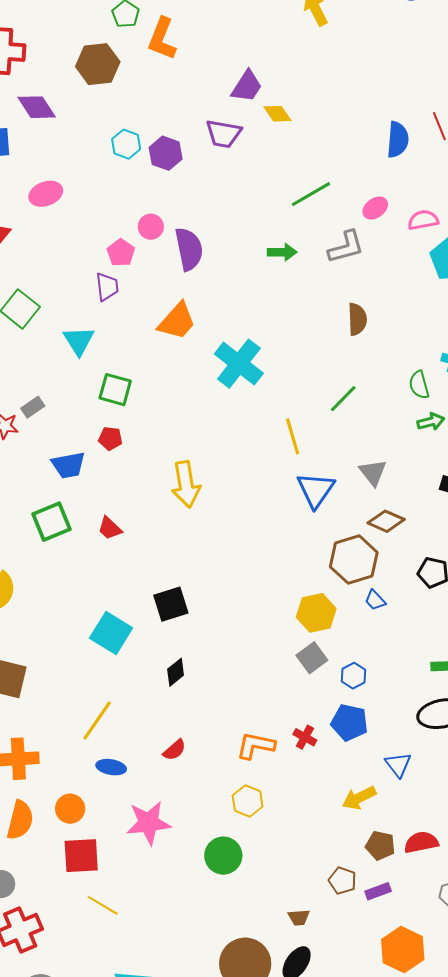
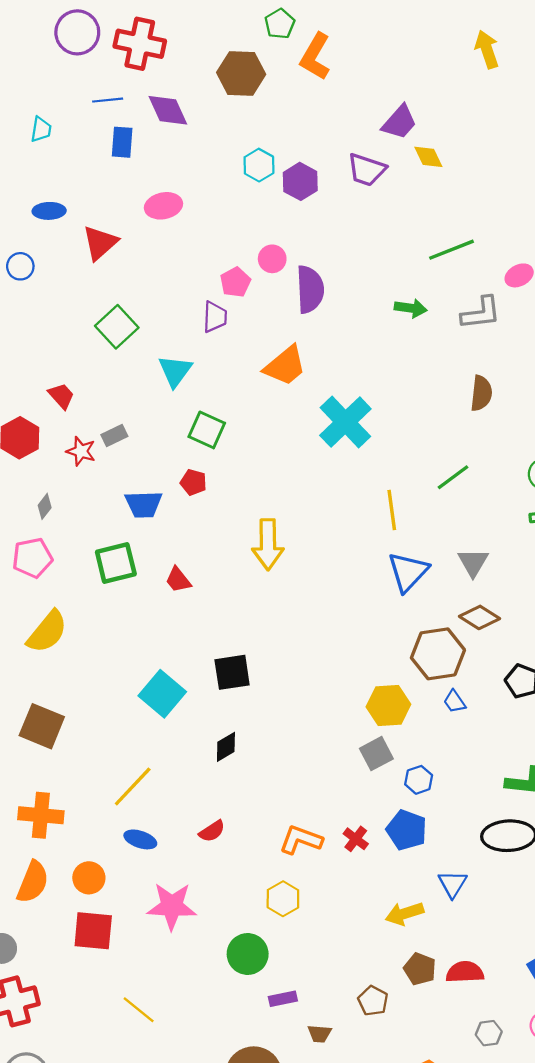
purple rectangle: (378, 891) -> (283, 999), moved
yellow line: (103, 905) -> (139, 1010), moved

